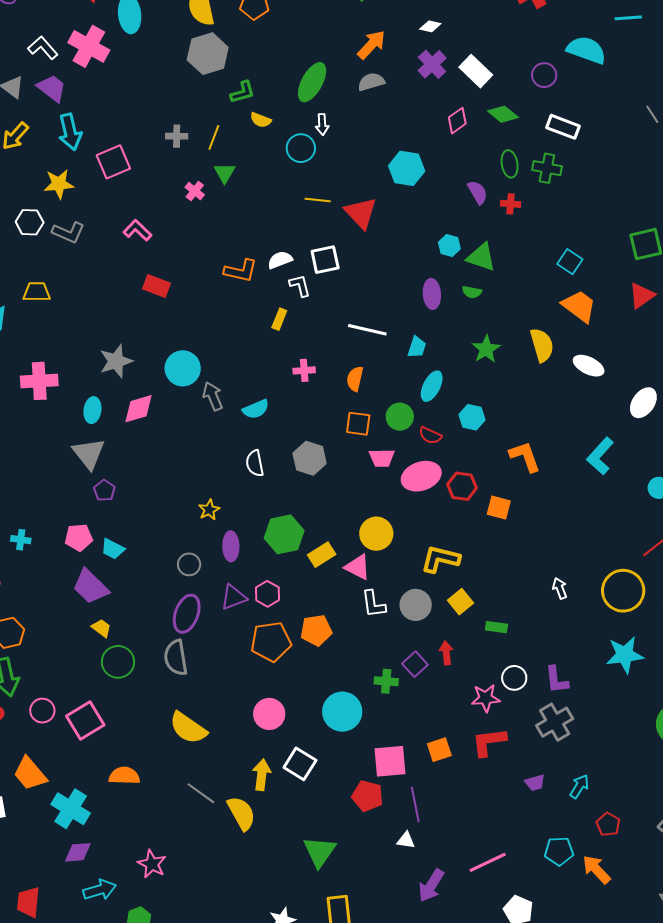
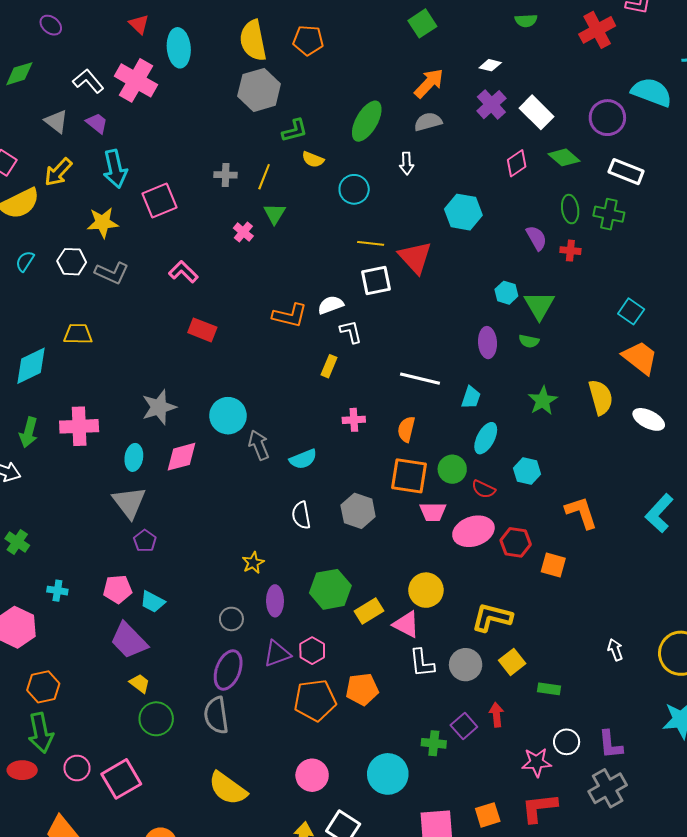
purple circle: (544, 75) -> (607, 118), size x1.4
purple trapezoid: (52, 88) -> (97, 123), size x0.7
white arrow: (322, 124) -> (407, 163), moved
green triangle: (481, 257) -> (539, 305), turned 40
white square: (325, 260) -> (376, 280), moved
orange square: (358, 424) -> (409, 476), size x1.4

